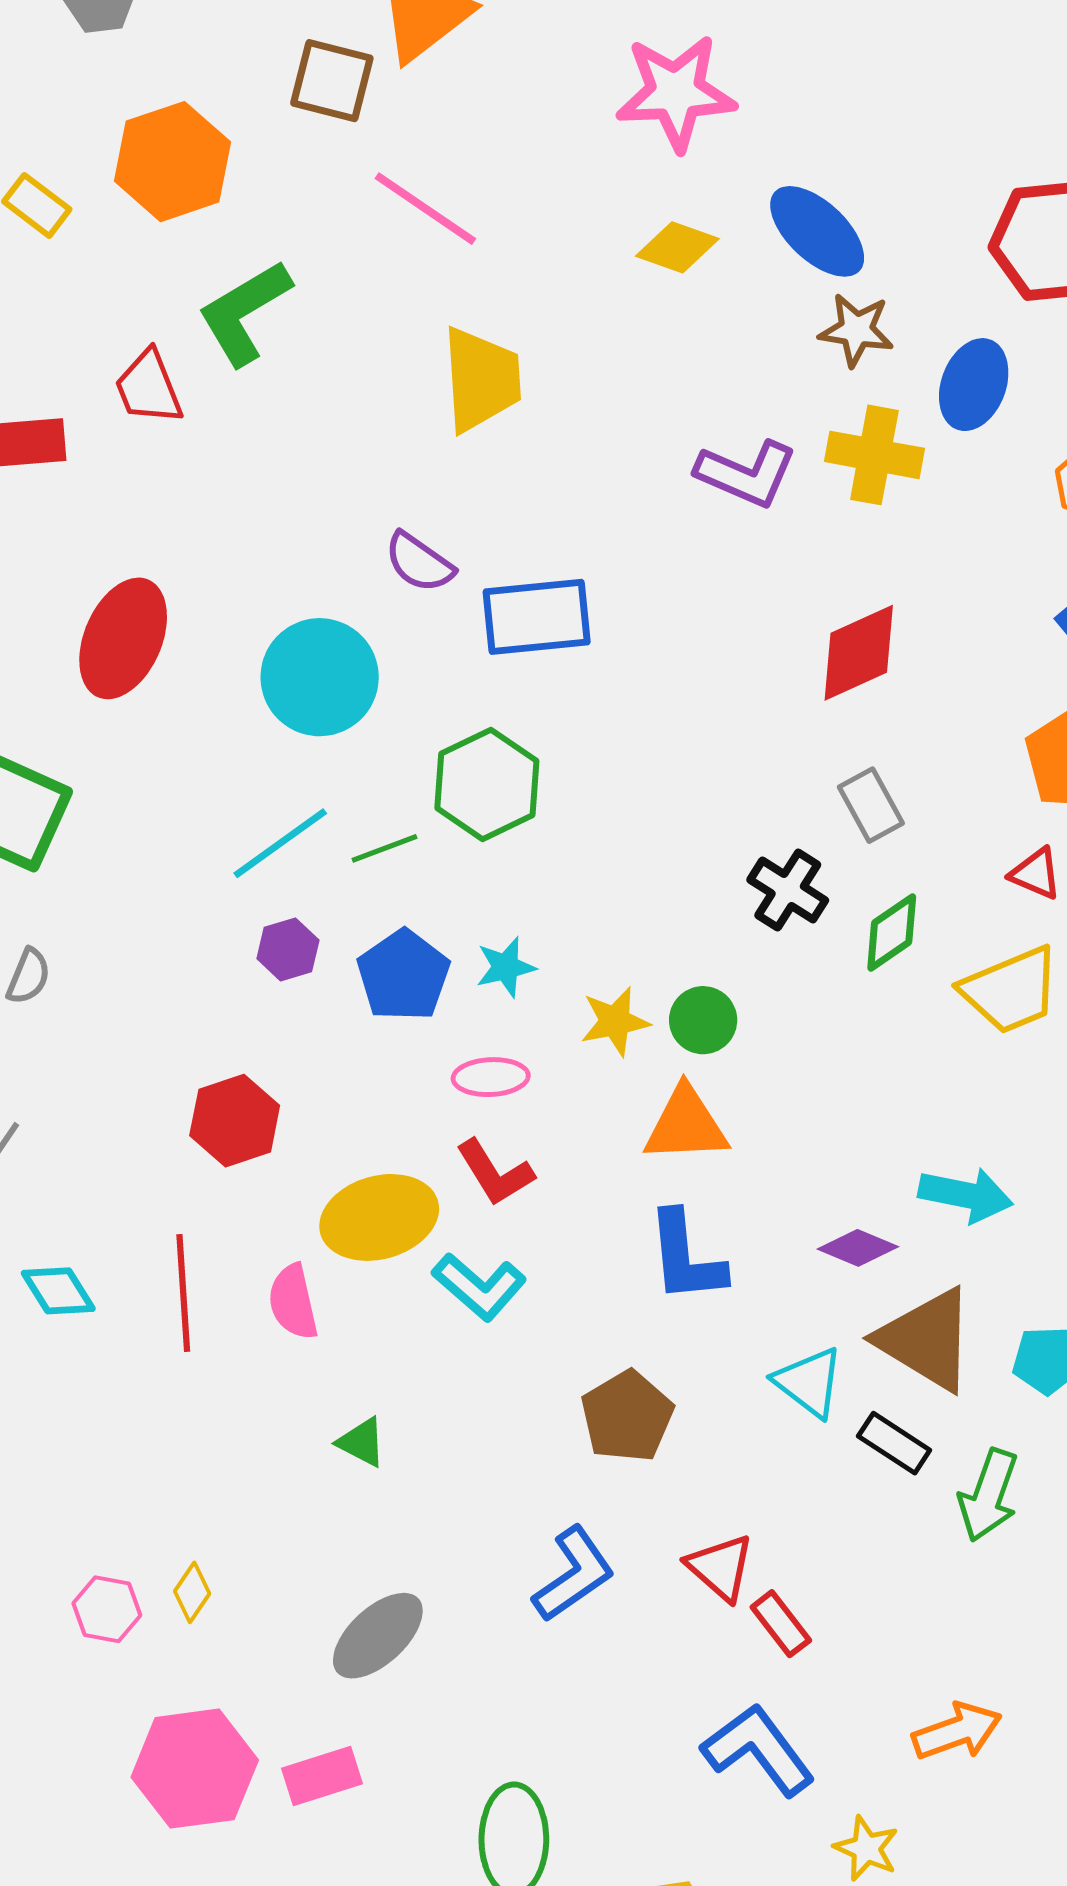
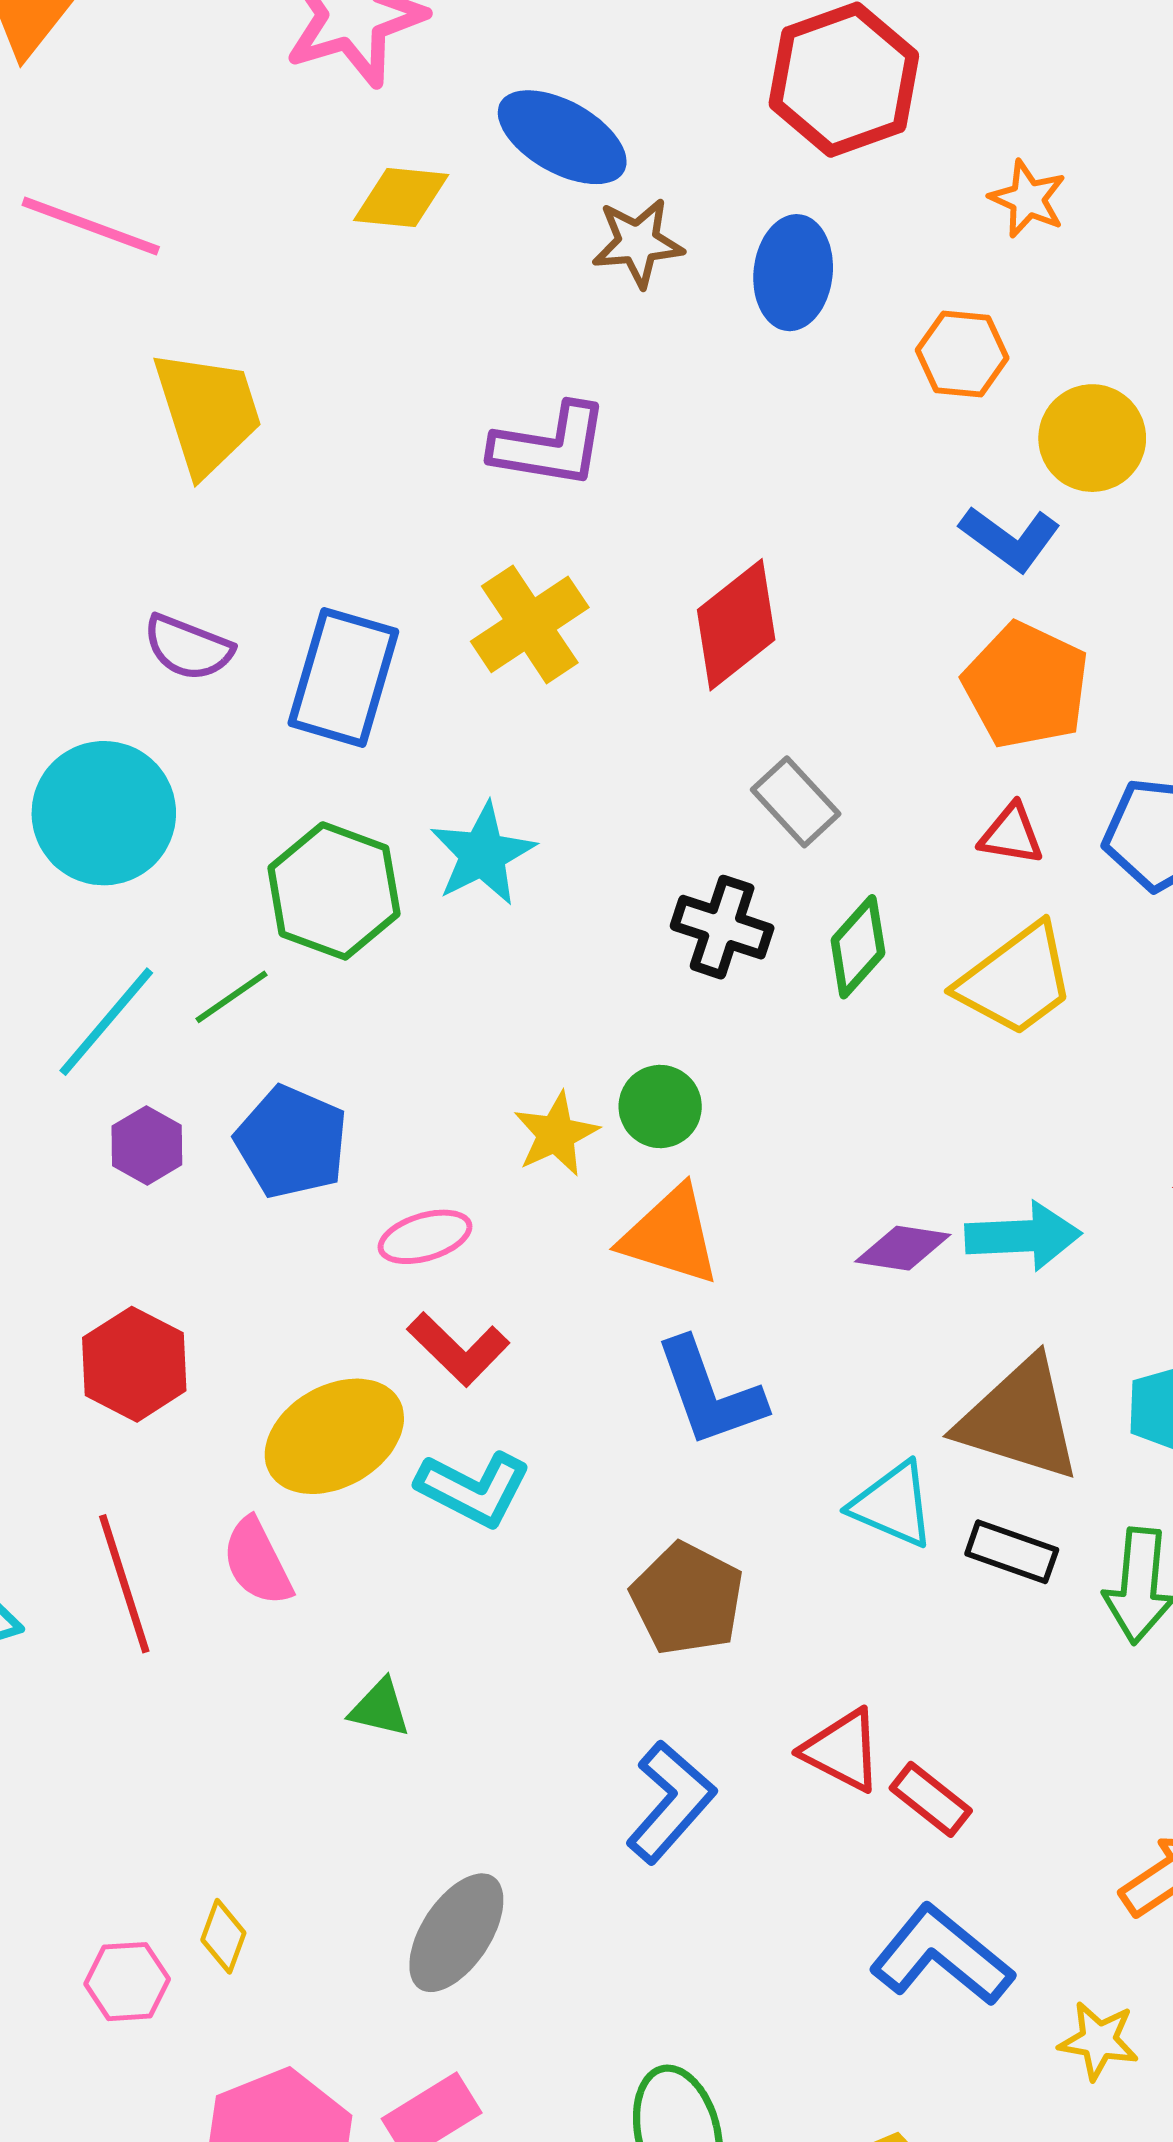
yellow cross: (874, 455) -> (530, 624), moved, turned -30
blue rectangle: (537, 617) -> (343, 677), turned -54
cyan star: (506, 967) -> (483, 854), moved, size x1.4
orange triangle: (686, 1125) -> (671, 1236), turned 34
purple diamond: (858, 1248) -> (903, 1248), moved

